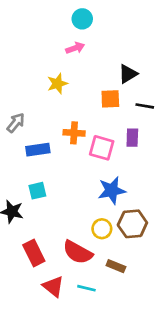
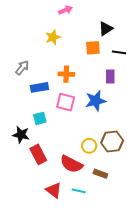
pink square: (102, 148) -> (66, 102), moved
blue star: (112, 190) -> (96, 101), moved
red rectangle: (34, 253) -> (38, 154), moved

